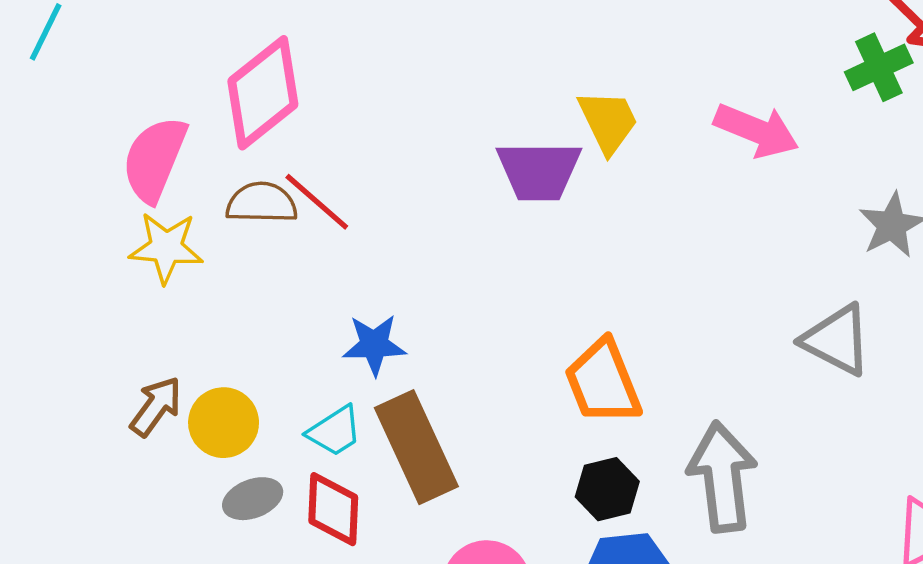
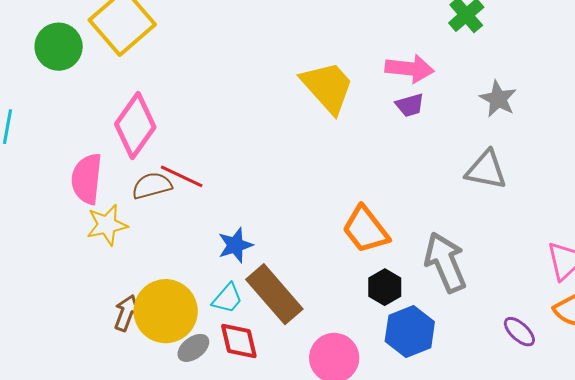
yellow trapezoid: (608, 121) -> (327, 87), size x1.5
purple trapezoid: (539, 171) -> (410, 105), moved, size x0.6
yellow circle: (224, 423) -> (166, 311), size x1.6

